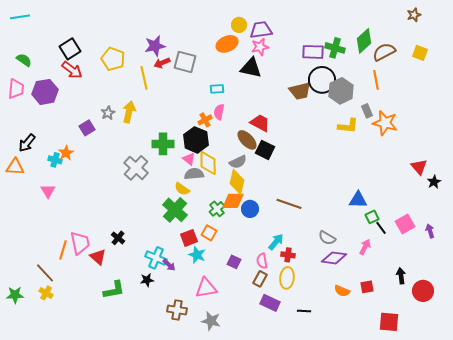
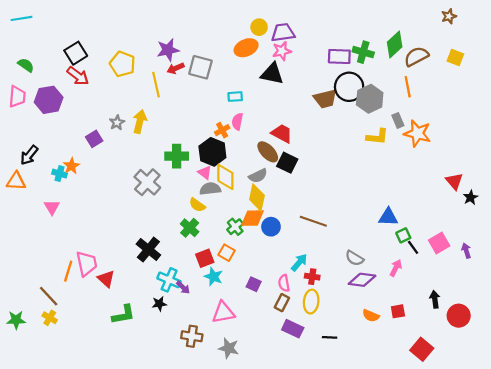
green cross: (175, 210) -> (190, 228), size x0.7
black cross: (118, 238) -> (148, 249), moved, size x1.6
red square: (389, 322) -> (422, 349), turned 35

